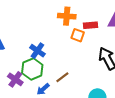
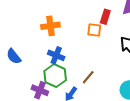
orange cross: (67, 16) -> (50, 26), moved
red rectangle: (91, 25) -> (105, 17), turned -56

